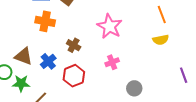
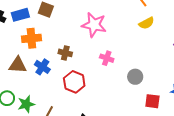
brown triangle: (23, 56) -> (18, 65), moved
blue cross: (48, 61) -> (42, 67), moved
pink cross: (112, 62) -> (107, 58), turned -32

